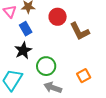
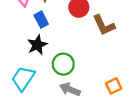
orange square: (84, 76) -> (114, 86), moved

